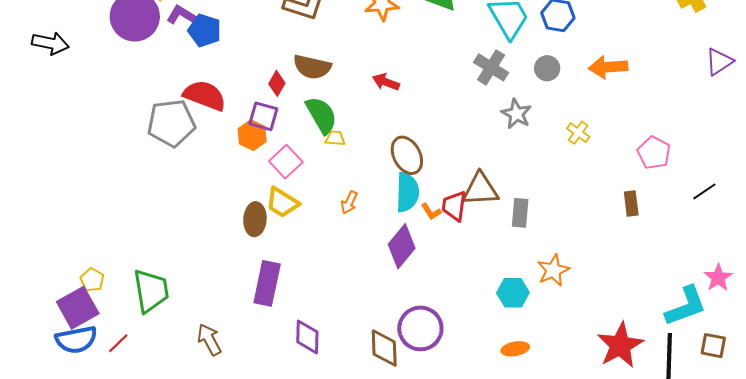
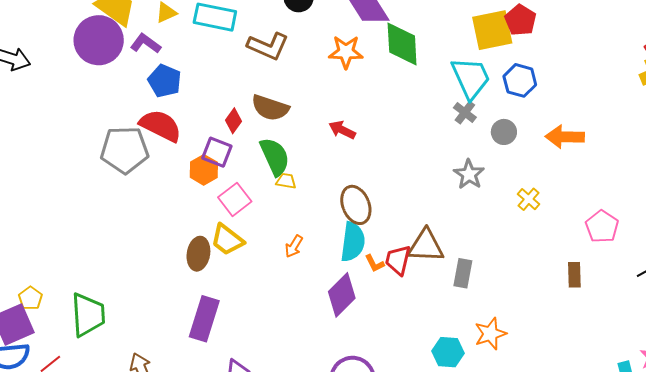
blue pentagon: (205, 30) -> (165, 81), moved
gray cross: (491, 67) -> (465, 113), moved, size x0.7

